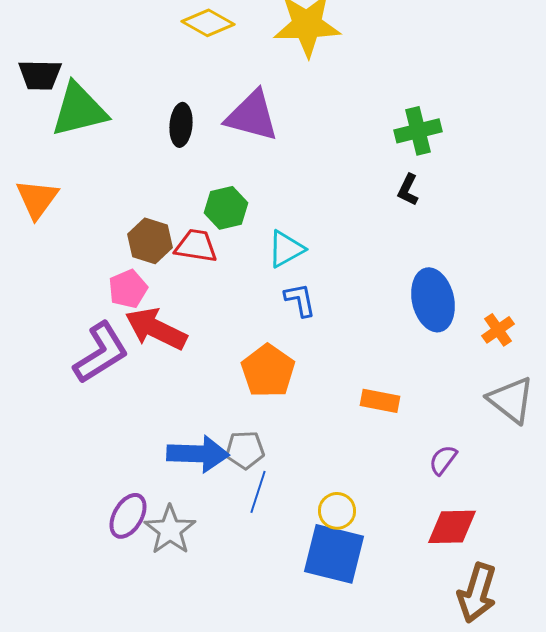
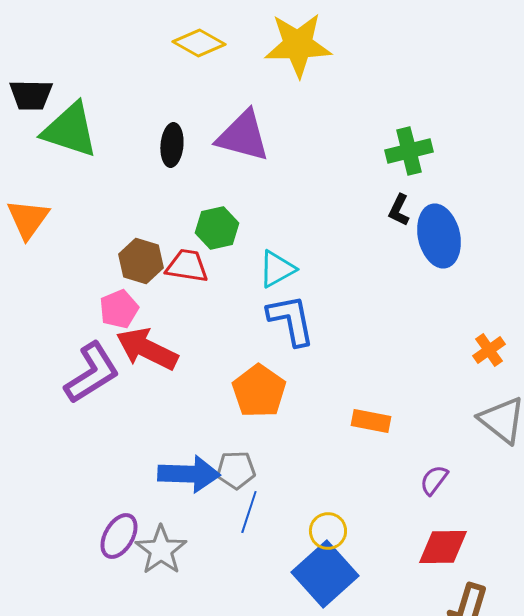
green triangle: (79, 110) -> (70, 130), turned 32
blue L-shape: (300, 300) -> (291, 320), size x1.5
blue ellipse: (433, 300) -> (439, 236), moved
blue square: (334, 554) -> (325, 574), turned 34

